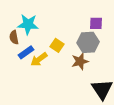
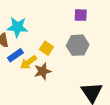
purple square: (96, 23) -> (81, 15), moved
brown star: (80, 61) -> (43, 71), moved

